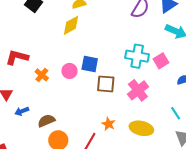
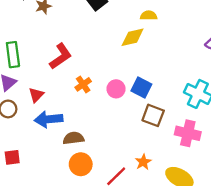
red L-shape: (17, 57) -> (61, 56), turned 115
pink cross: (138, 90) -> (188, 133), turned 35
blue arrow: (22, 111) -> (48, 119), size x1.6

